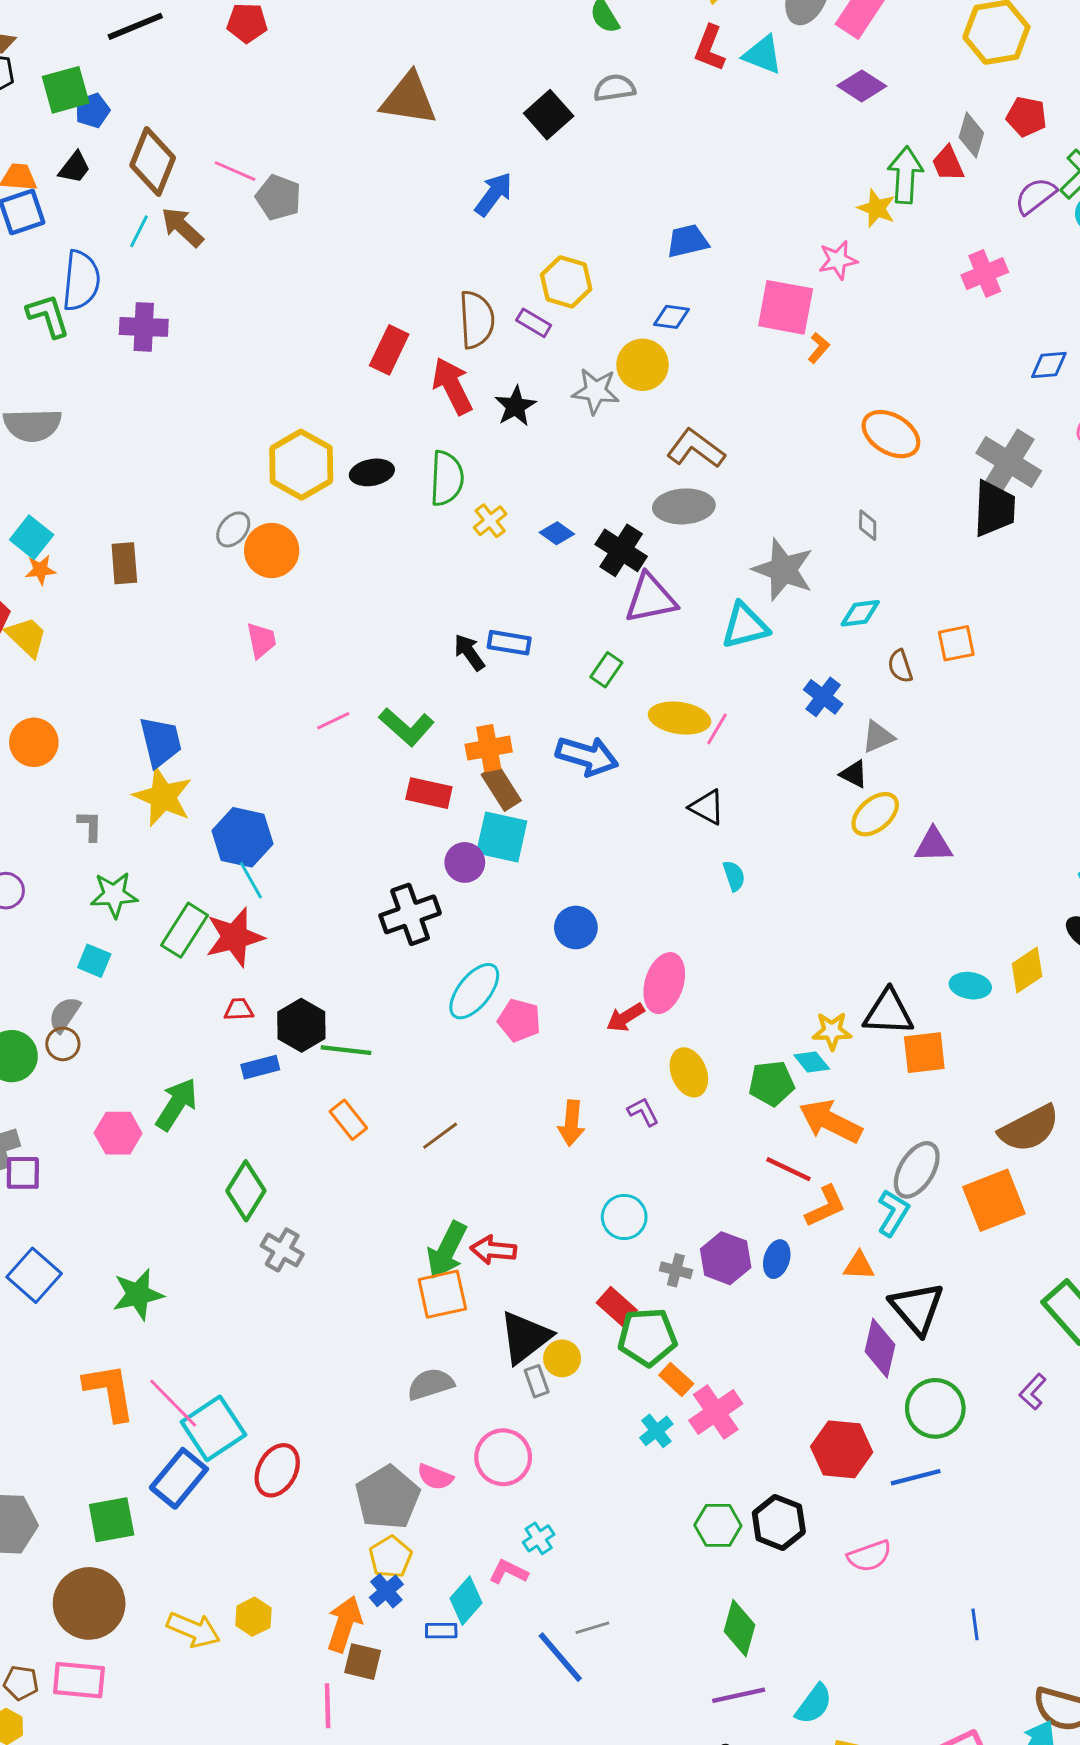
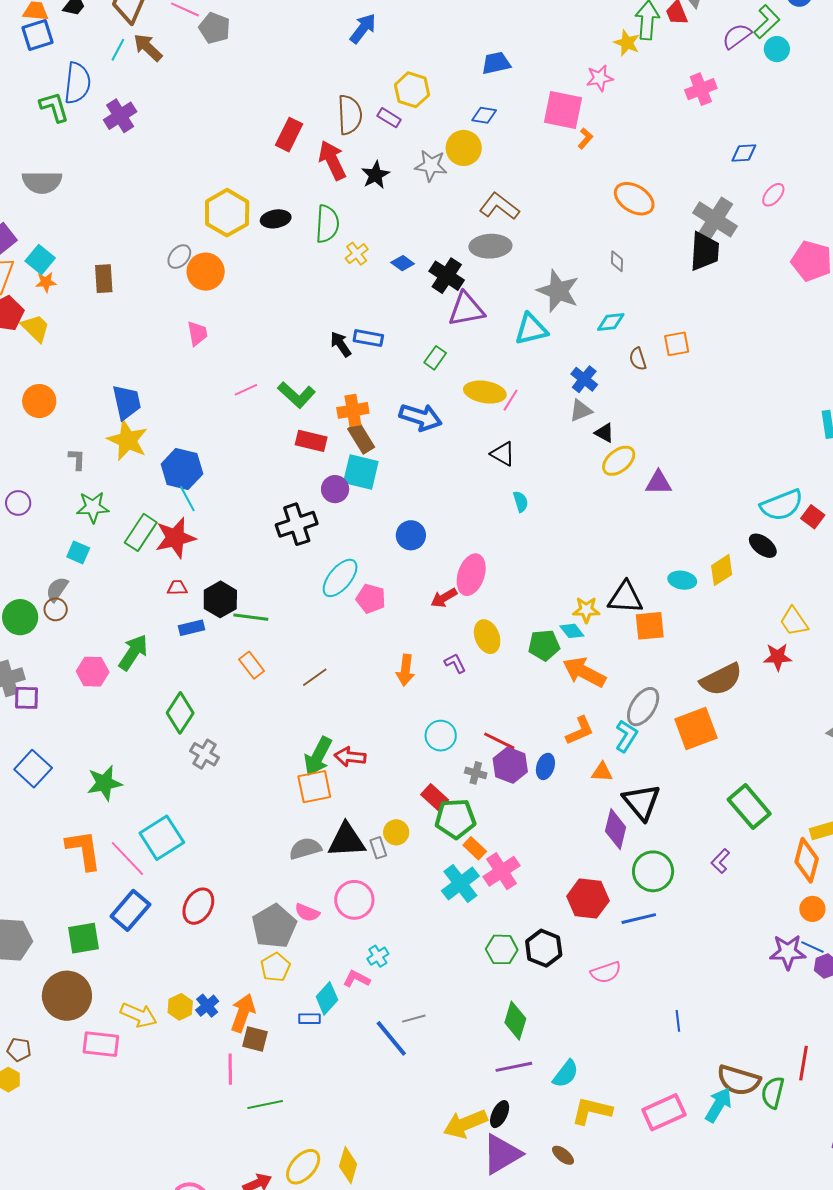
purple cross: (144, 327) -> (120, 116), turned -36
gray triangle: (878, 737) -> (581, 411), moved
red line: (788, 1169) -> (499, 741), moved
black triangle: (525, 1337) -> (347, 840), moved, turned 33
cyan square: (213, 1428) -> (162, 838), moved
cyan cross: (656, 1431) -> (460, 883), size x1.6
blue cross: (386, 1591) -> (207, 1006), moved
pink rectangle: (79, 1680) -> (101, 1044), moved

